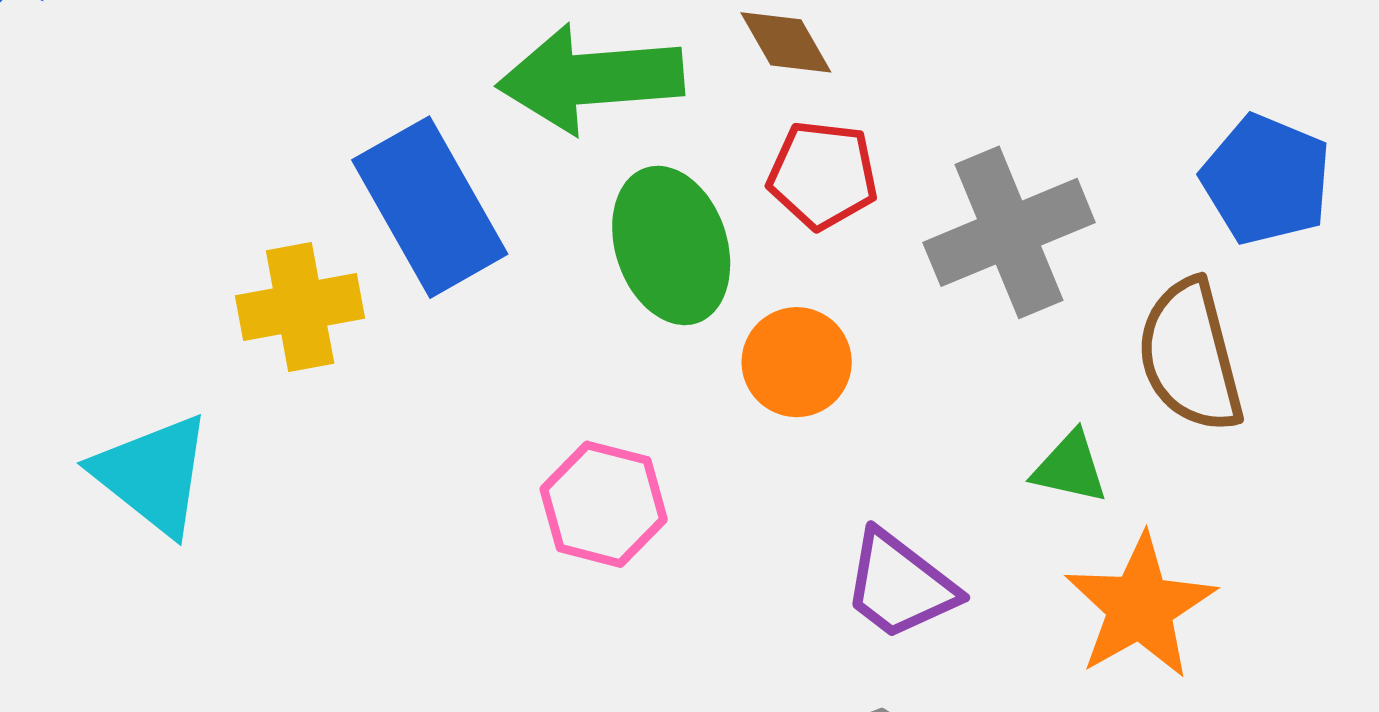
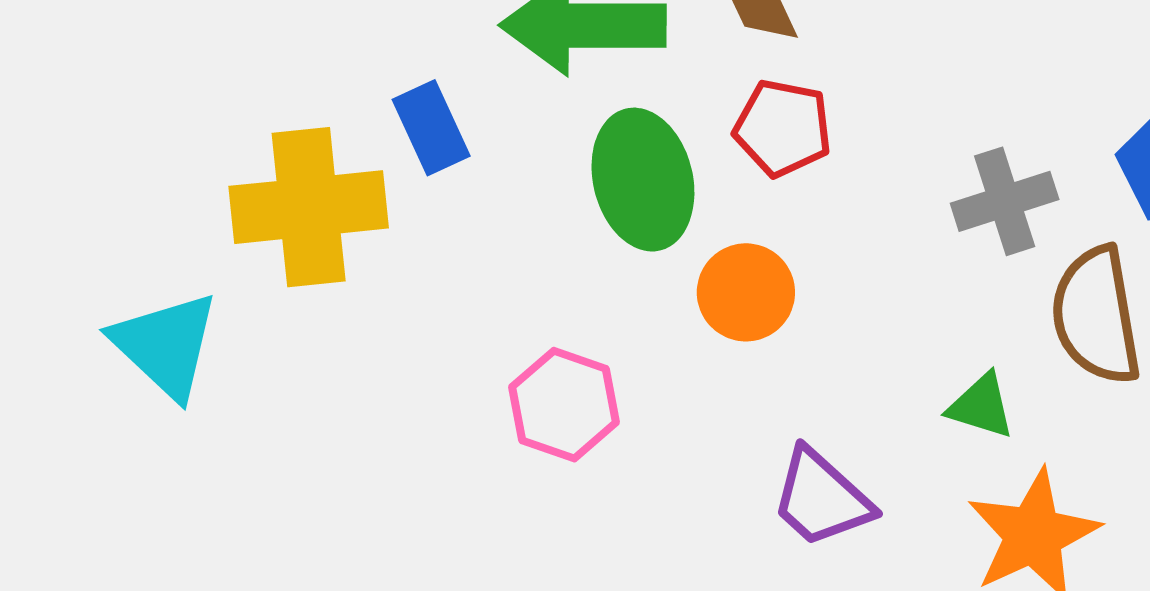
blue rectangle: (430, 207) -> (431, 128), size x0.6
gray cross: (1009, 232) -> (1005, 201), moved, size x0.7
yellow cross: (300, 307) -> (309, 207), size x1.4

